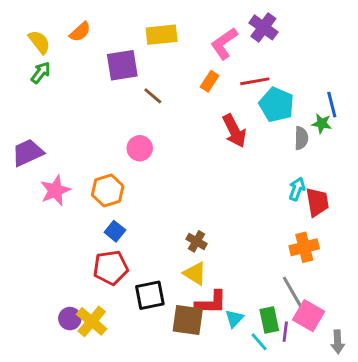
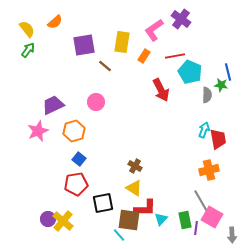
yellow rectangle: (162, 35) -> (122, 42), moved, turned -75
purple trapezoid: (28, 153) -> (53, 105), moved
cyan line: (259, 342) -> (119, 235), moved

